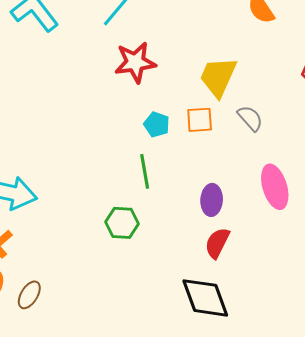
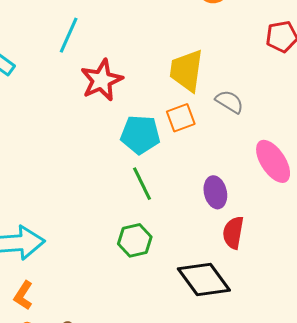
cyan pentagon: (157, 124) -> (140, 135), size x1.5
black diamond: (205, 298) -> (204, 280), moved

